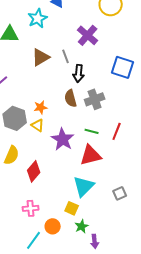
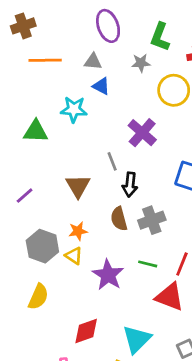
cyan star: (38, 18) -> (74, 109), turned 30
brown triangle: (41, 57) -> (78, 186), moved, turned -30
red triangle: (91, 155) -> (170, 297), moved, turned 35
red diamond: (34, 171) -> (86, 331), moved, turned 30

